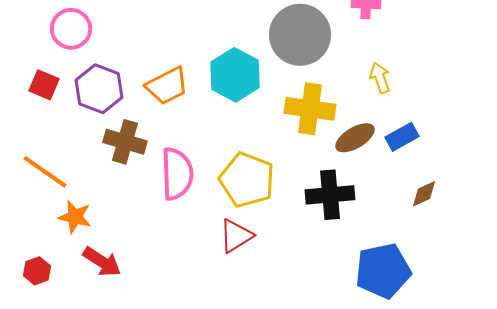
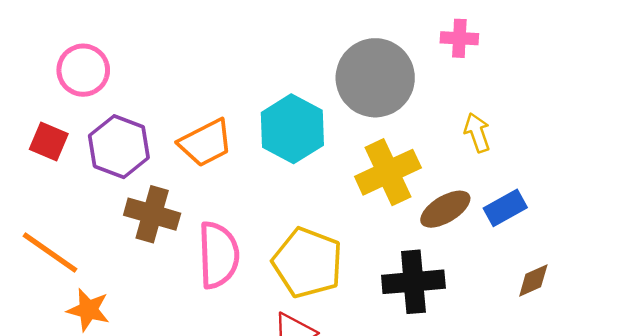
yellow cross: (310, 109) -> (388, 172), turned -33

